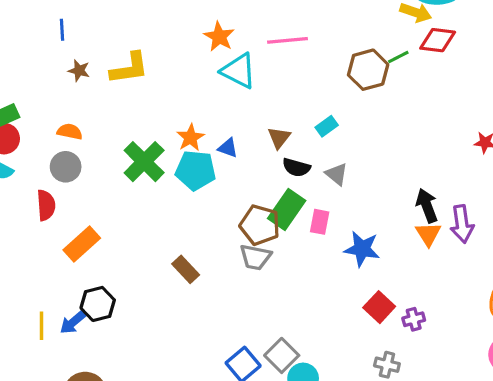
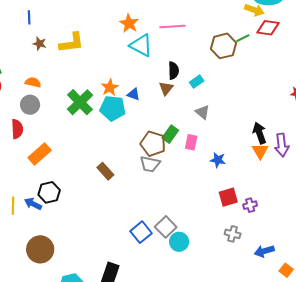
black semicircle: (296, 167) -> (174, 71), moved, turned -108
green rectangle: (287, 210) -> (170, 134), size x0.7
blue star: (362, 249) -> (218, 160), size x0.7
red square: (379, 307) -> (228, 197), turned 30
blue arrow: (73, 322) -> (33, 204), turned 66

